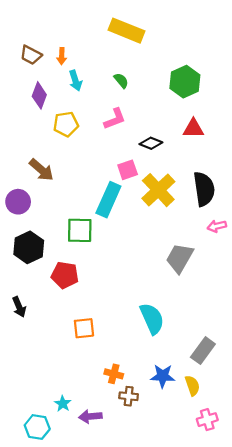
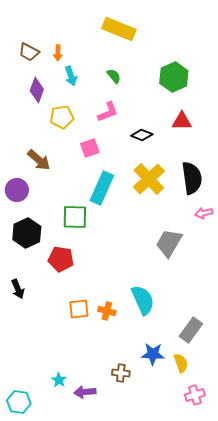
pink square: (128, 170) -> (90, 148), moved
orange cross: (114, 374) -> (107, 311), moved
cyan hexagon: (37, 427) -> (19, 402), moved

